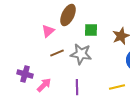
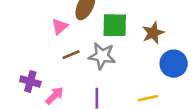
green square: (91, 30) -> (115, 25), size x1.5

